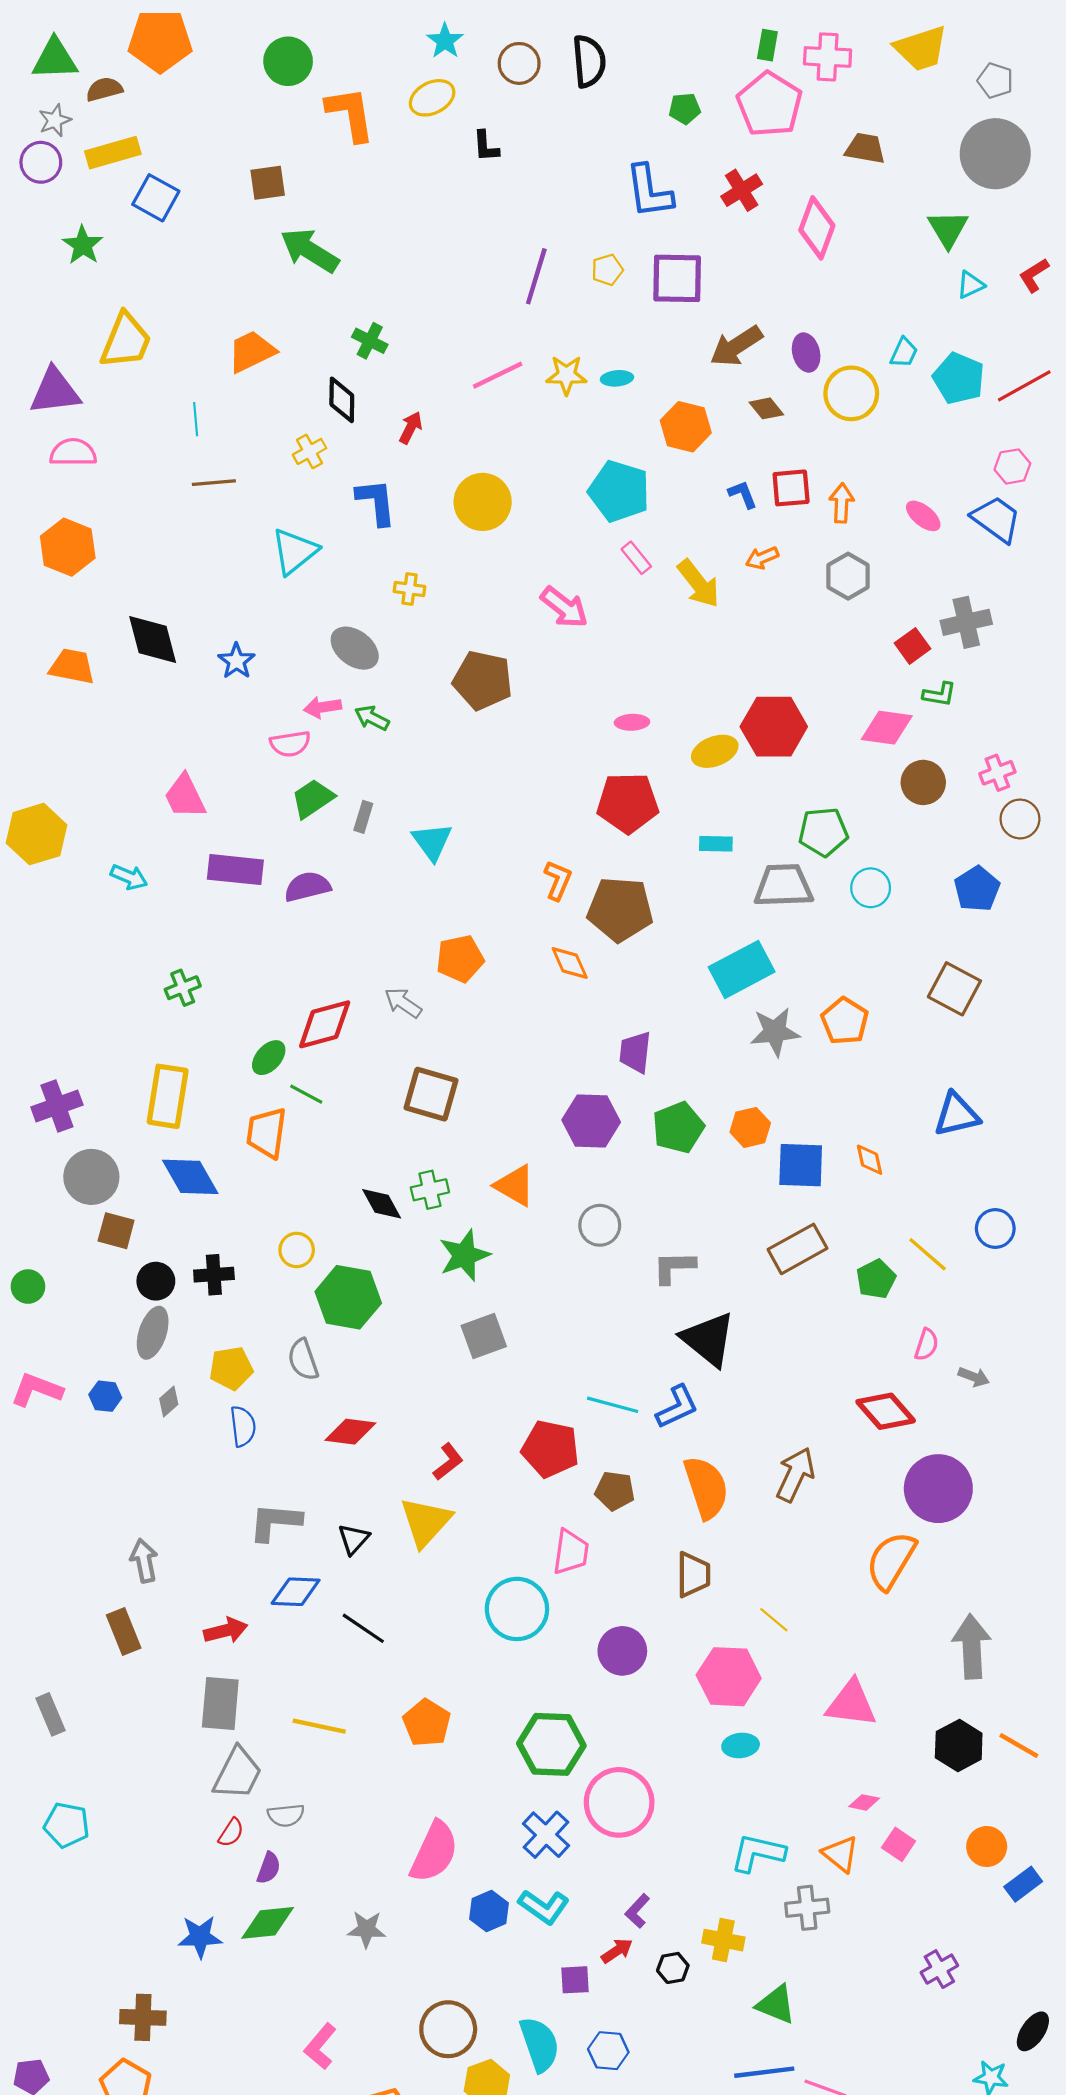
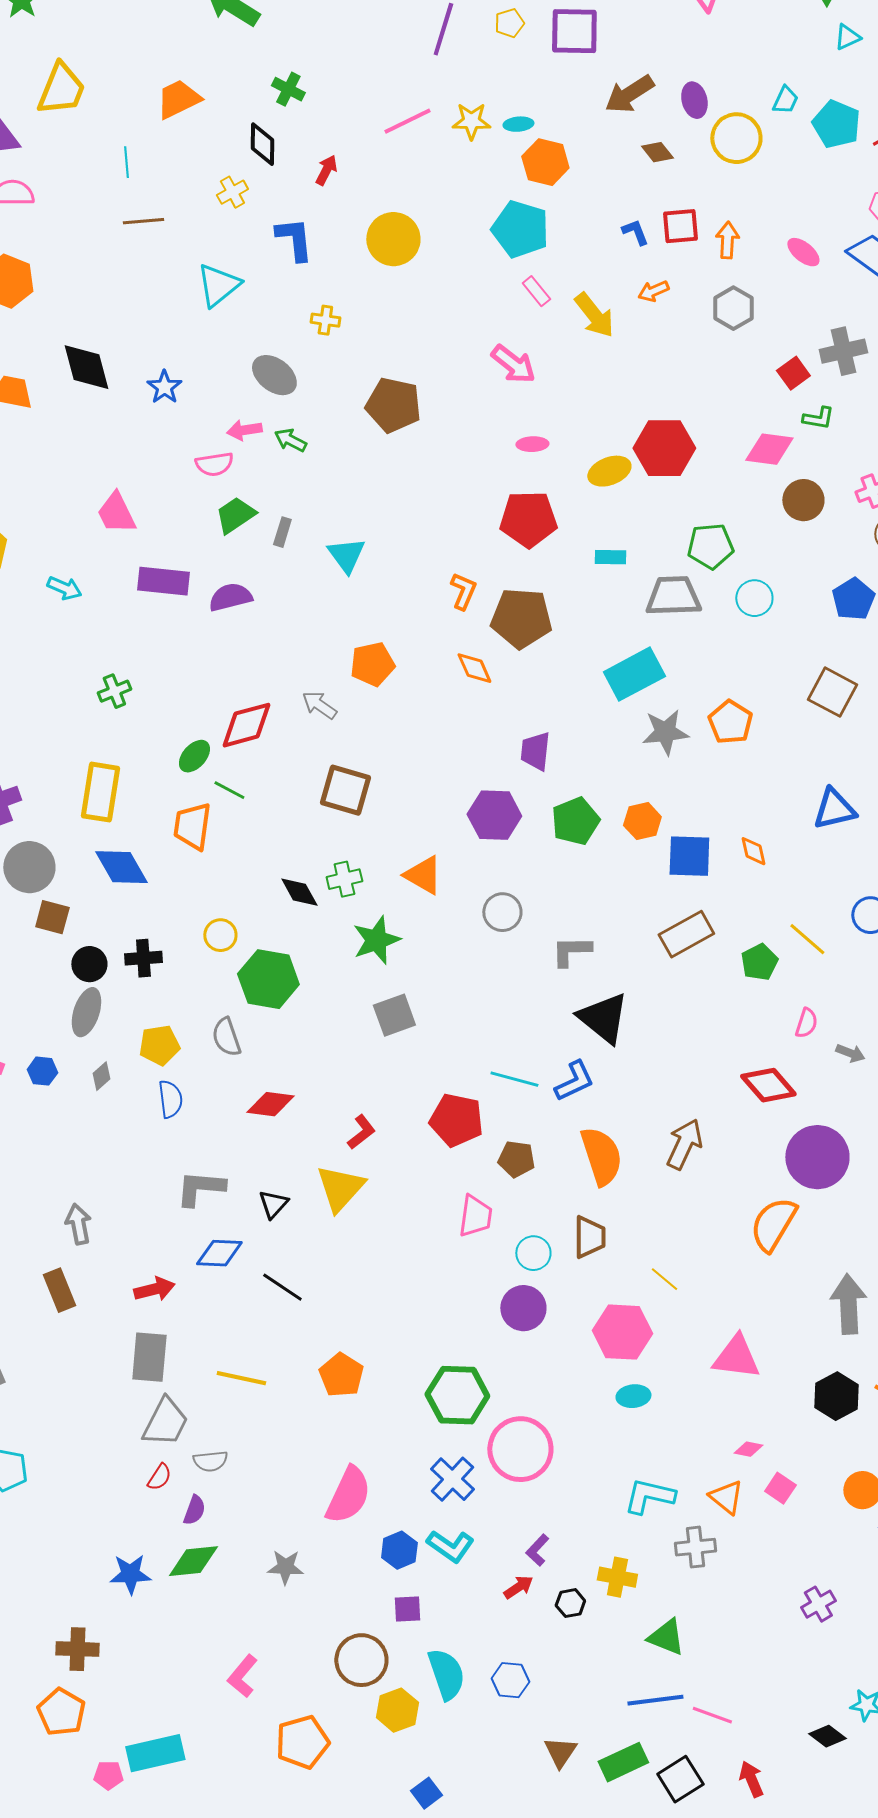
orange hexagon: (686, 427) -> (545, 162), moved
pink arrow: (564, 607) -> (513, 364), moved
cyan circle: (517, 1609) -> (533, 1253), moved, size x0.6
purple square: (575, 1980) -> (407, 1609), moved

